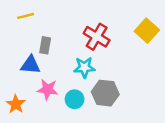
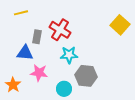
red cross: (97, 37) -> (60, 30), moved
cyan circle: (75, 99) -> (64, 89), moved

